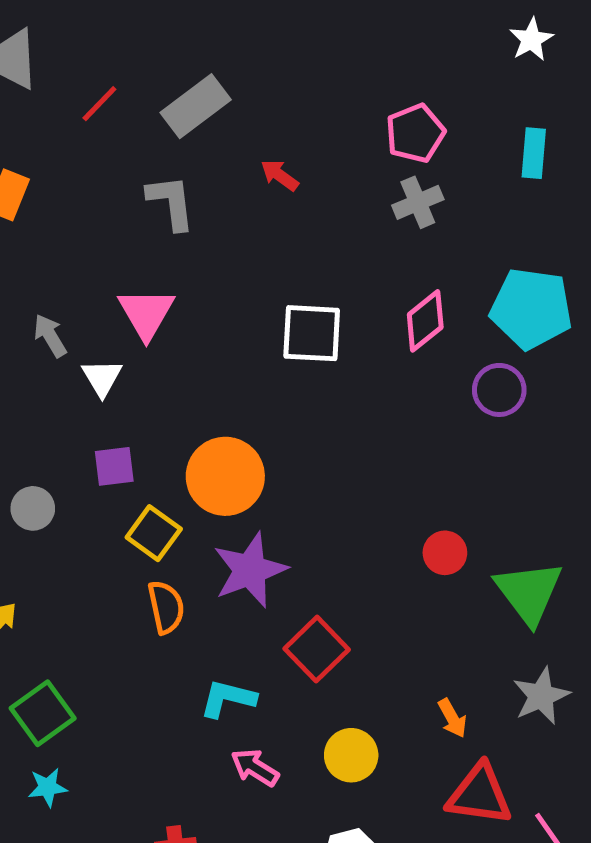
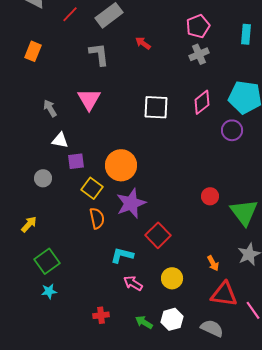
white triangle: (102, 378) -> (60, 140), moved, turned -48

